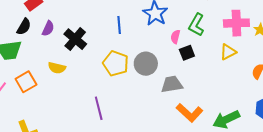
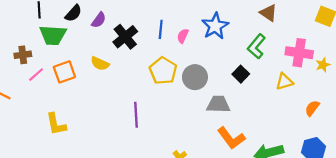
blue line: (119, 25) -> (161, 29), moved
pink semicircle: (175, 37) -> (183, 36), moved
black square: (187, 53) -> (241, 74), turned -35

